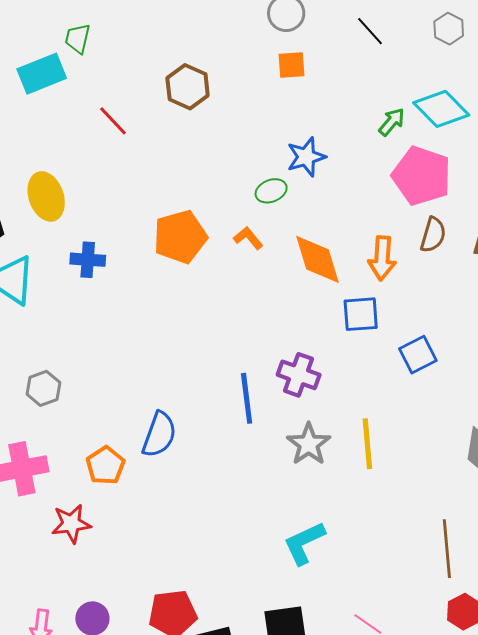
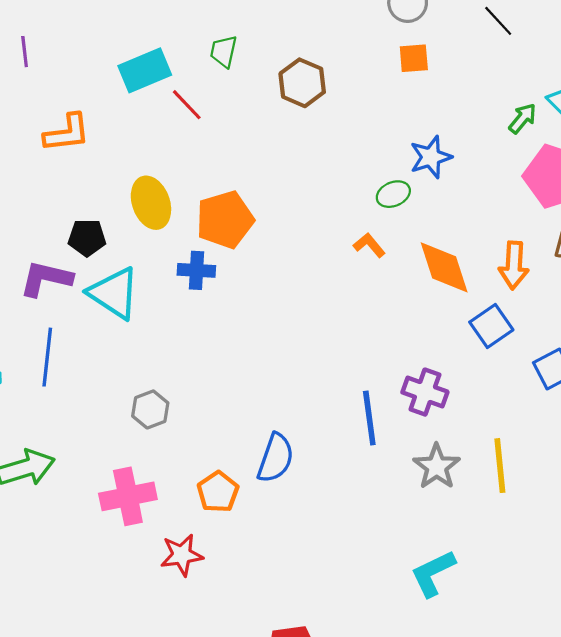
green trapezoid: (78, 39) -> (224, 51), moved
red line: (113, 121) -> (187, 105), moved
orange pentagon: (180, 237) -> (225, 220), moved
blue square: (361, 314) -> (491, 326), turned -30

